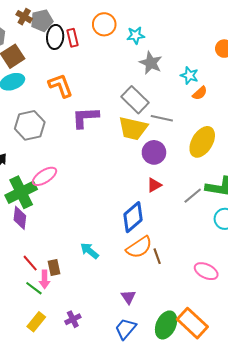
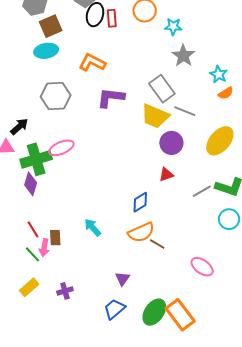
orange L-shape: (61, 86) -> (92, 63), turned -52
blue diamond: (133, 217) -> (140, 202), size x0.7
brown line: (157, 256) -> (157, 244), turned -49

